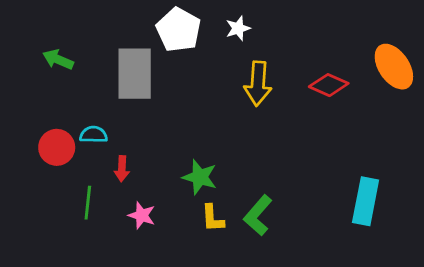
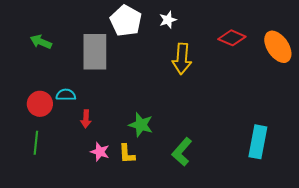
red diamond: (329, 85) -> (232, 38), moved
green line: (88, 203) -> (36, 143), moved
yellow L-shape: (213, 218) -> (127, 154), moved

